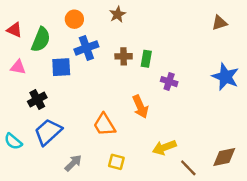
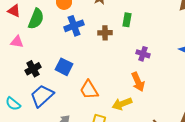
green rectangle: (146, 59) -> (127, 20), moved
blue square: (61, 67) -> (64, 67), moved, turned 30
orange arrow: (140, 107) -> (138, 82), moved
yellow arrow: (164, 147) -> (122, 104), moved

